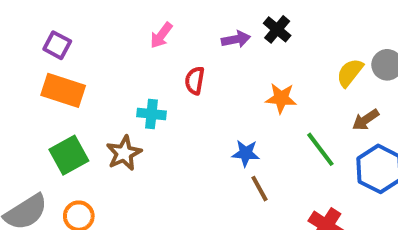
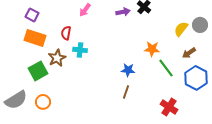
red semicircle: (195, 81) -> (66, 33), moved
orange star: (281, 98) -> (152, 49), moved
brown star: (124, 153) -> (57, 58), moved
brown line: (259, 189) -> (126, 92), moved, turned 48

